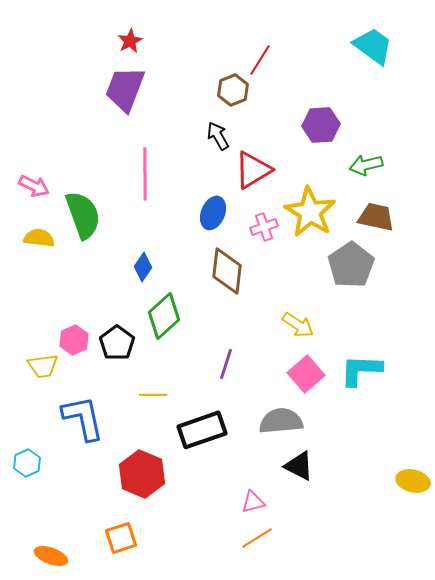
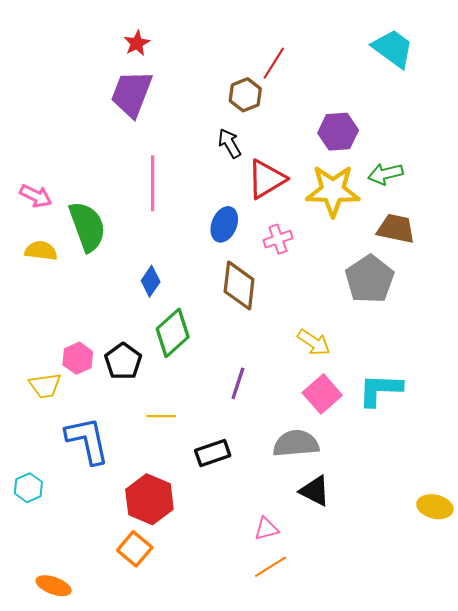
yellow star: (310, 212) -> (333, 191), moved, turned -30
black rectangle: (202, 430) -> (213, 453), size x0.7
orange square: (121, 538) -> (135, 549), moved, turned -32

